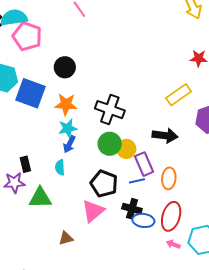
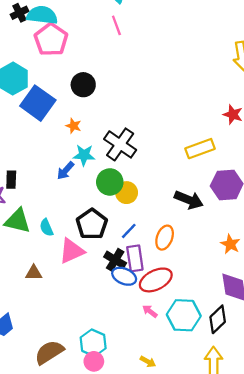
orange star: (66, 104) -> (73, 126), size x0.6
cyan star: (68, 128) -> (84, 155), moved
black arrow: (165, 136) -> (189, 200), moved
purple rectangle: (144, 164) -> (135, 258), moved
cyan semicircle: (60, 167) -> (46, 228), moved, turned -35
blue line: (137, 181) -> (129, 231), turned -49
red ellipse: (171, 216) -> (156, 280), turned 32

